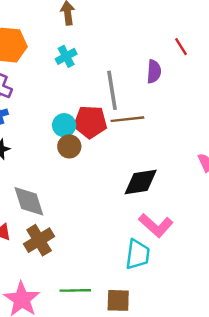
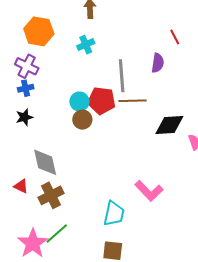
red line: (181, 47) -> (175, 37), moved
black diamond: (141, 182) -> (169, 125), moved
cyan trapezoid: (138, 254) -> (114, 214), moved
green line: (75, 290) -> (57, 233), moved, turned -45

